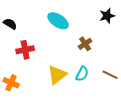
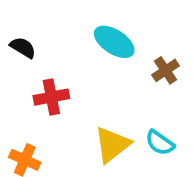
brown cross: (85, 44) -> (166, 70), moved
cyan semicircle: (82, 74) -> (160, 143), turned 98

